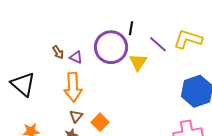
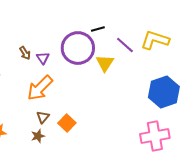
black line: (131, 28) -> (98, 29), turned 64
purple triangle: (76, 57) -> (43, 58), turned 32
orange arrow: (73, 87) -> (40, 88), turned 48

